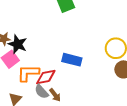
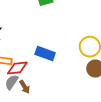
gray semicircle: (42, 92) -> (12, 82), turned 70

